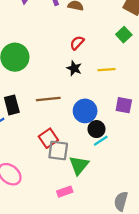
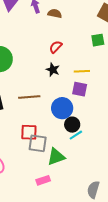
green square: (124, 35) -> (98, 40), turned 32
purple square: (124, 105) -> (80, 89), moved
red square: (48, 138) -> (29, 132), turned 36
green triangle: (79, 165) -> (56, 157), turned 30

